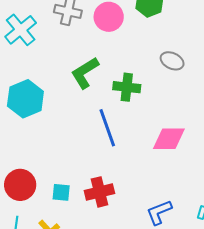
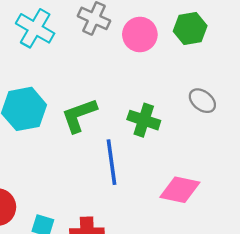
cyan cross: (21, 30) -> (35, 28), turned -32
green L-shape: (85, 73) -> (79, 115), moved

